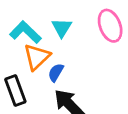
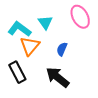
blue semicircle: (56, 73) -> (62, 49), moved

